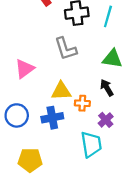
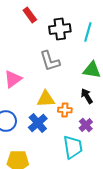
blue cross: (52, 118) -> (38, 123), turned -30

